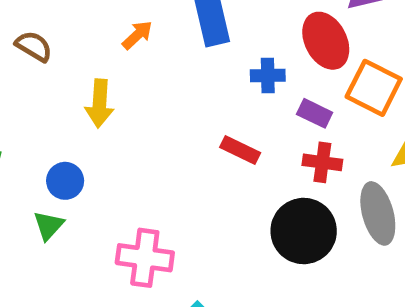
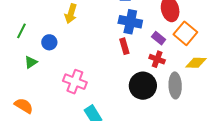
blue cross: (268, 76) -> (130, 22), moved, size x1.6
red rectangle: (240, 150) -> (124, 46), turned 35
green triangle: (49, 225) -> (31, 62), moved

